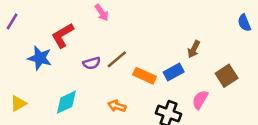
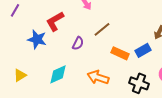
brown line: (117, 59) -> (102, 29), moved
purple semicircle: (92, 63) -> (78, 43), turned -48
orange arrow: (117, 106) -> (98, 77), size x1.5

